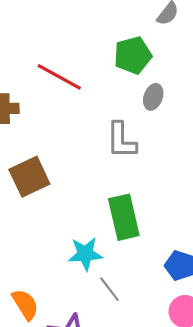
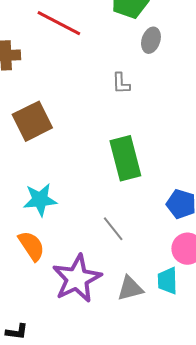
gray L-shape: (121, 140) -> (121, 83), size x0.6
cyan star: (85, 254) -> (40, 200), moved

